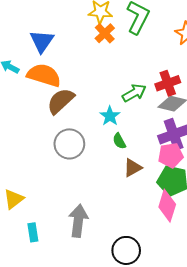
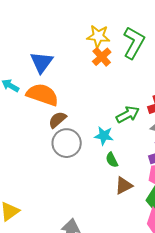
brown semicircle: (61, 101) -> (57, 120), size x0.7
cyan star: (110, 116) -> (104, 136), turned -30
gray circle: (69, 144) -> (67, 143), moved

